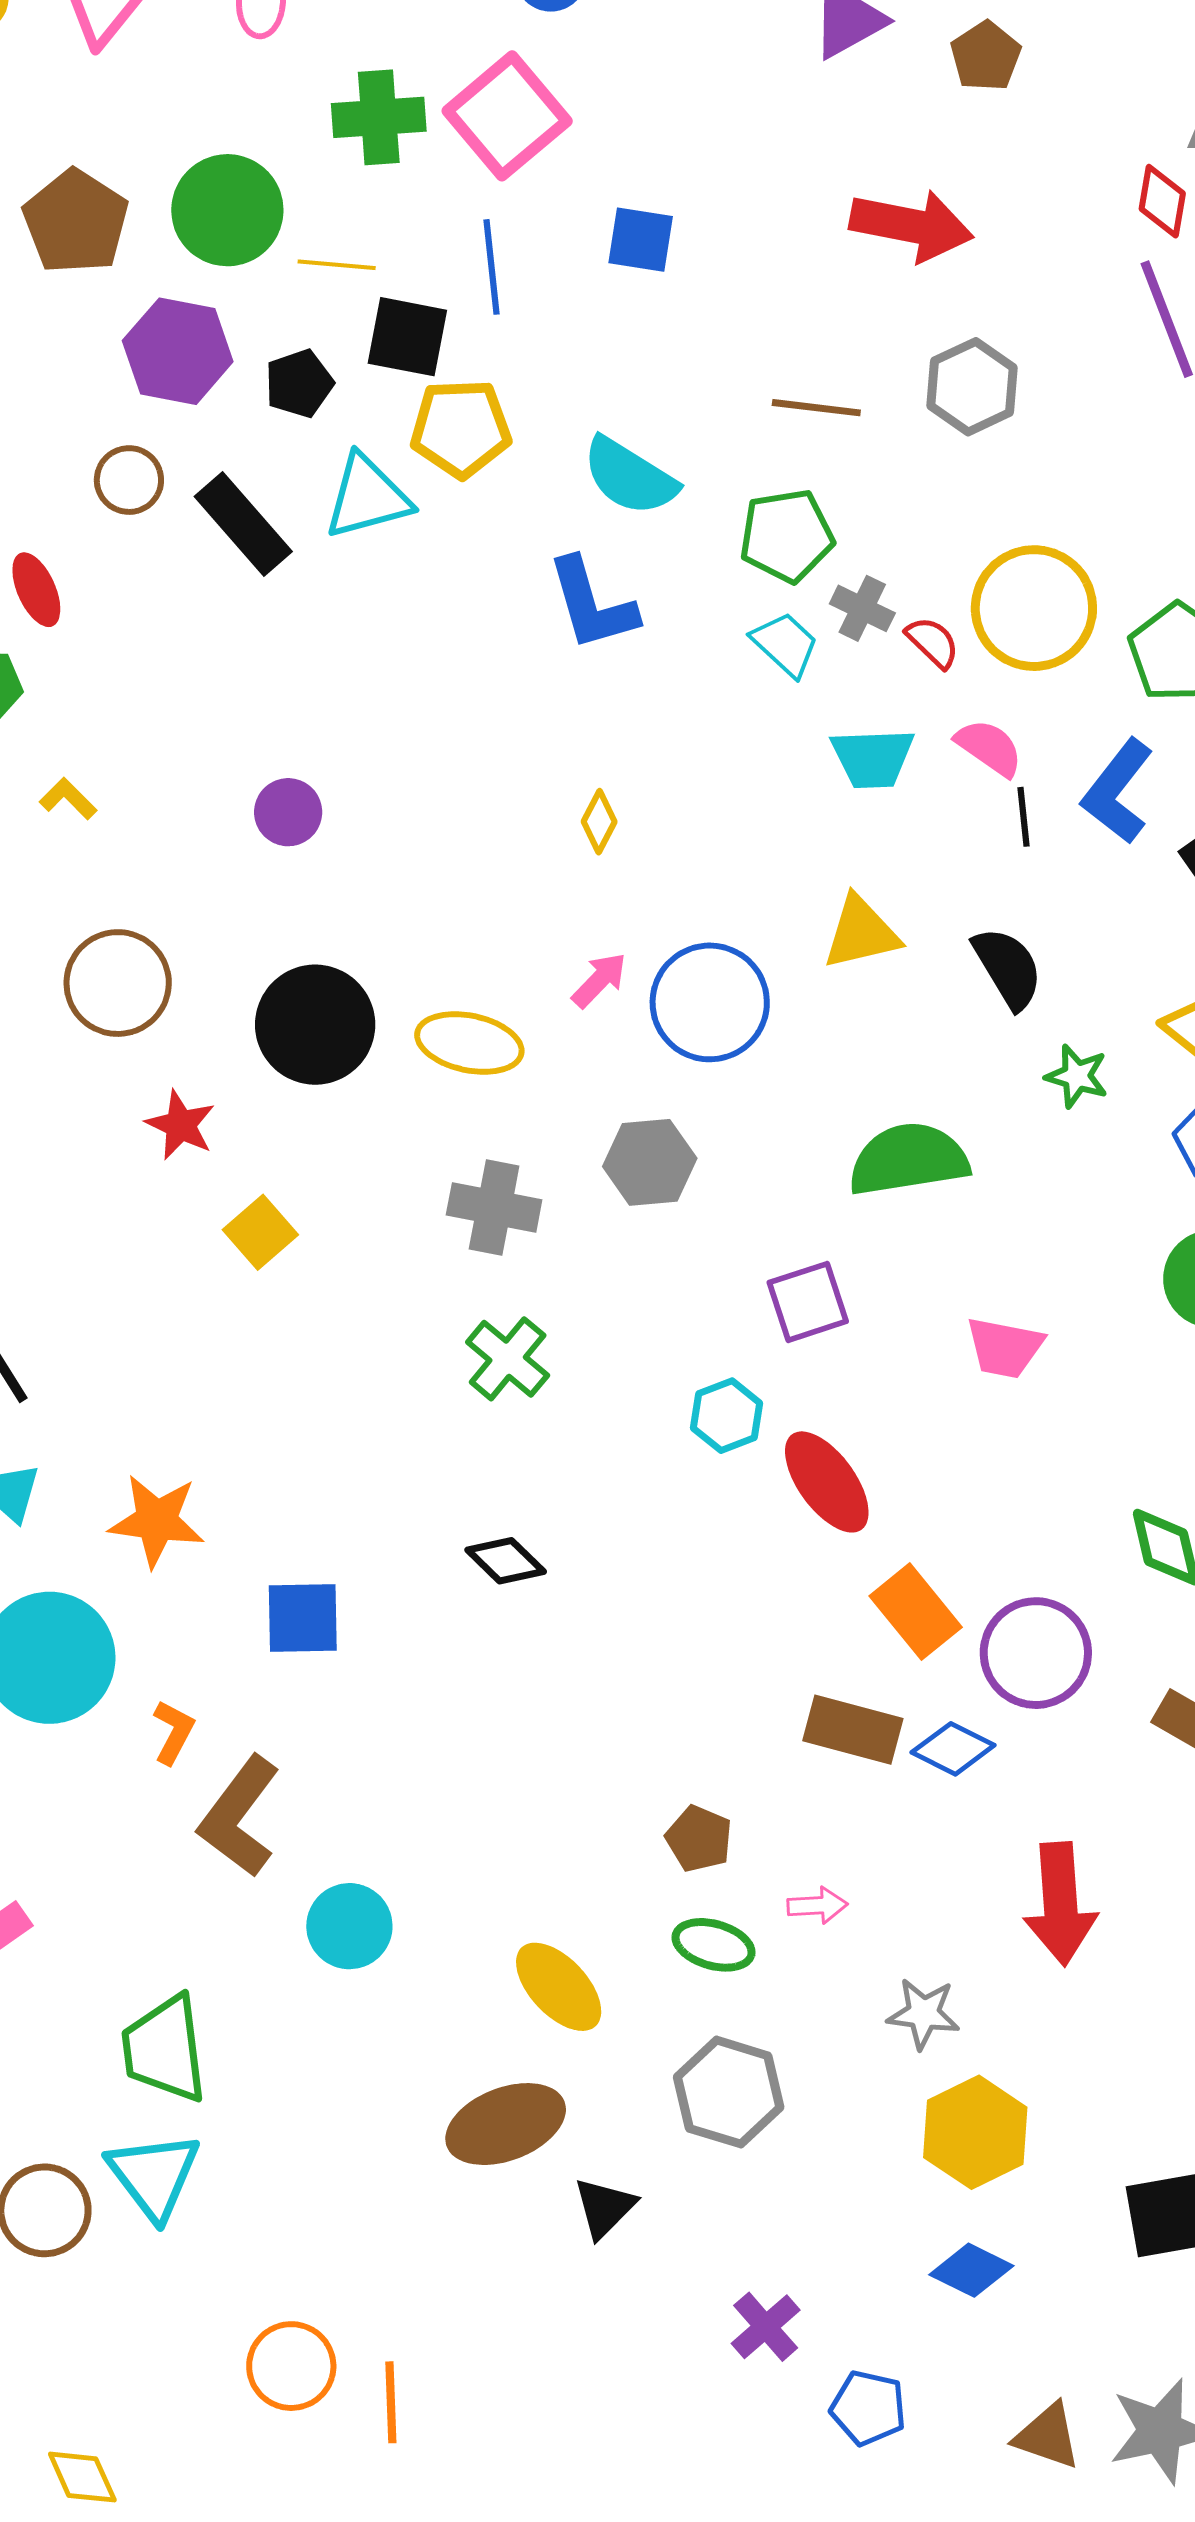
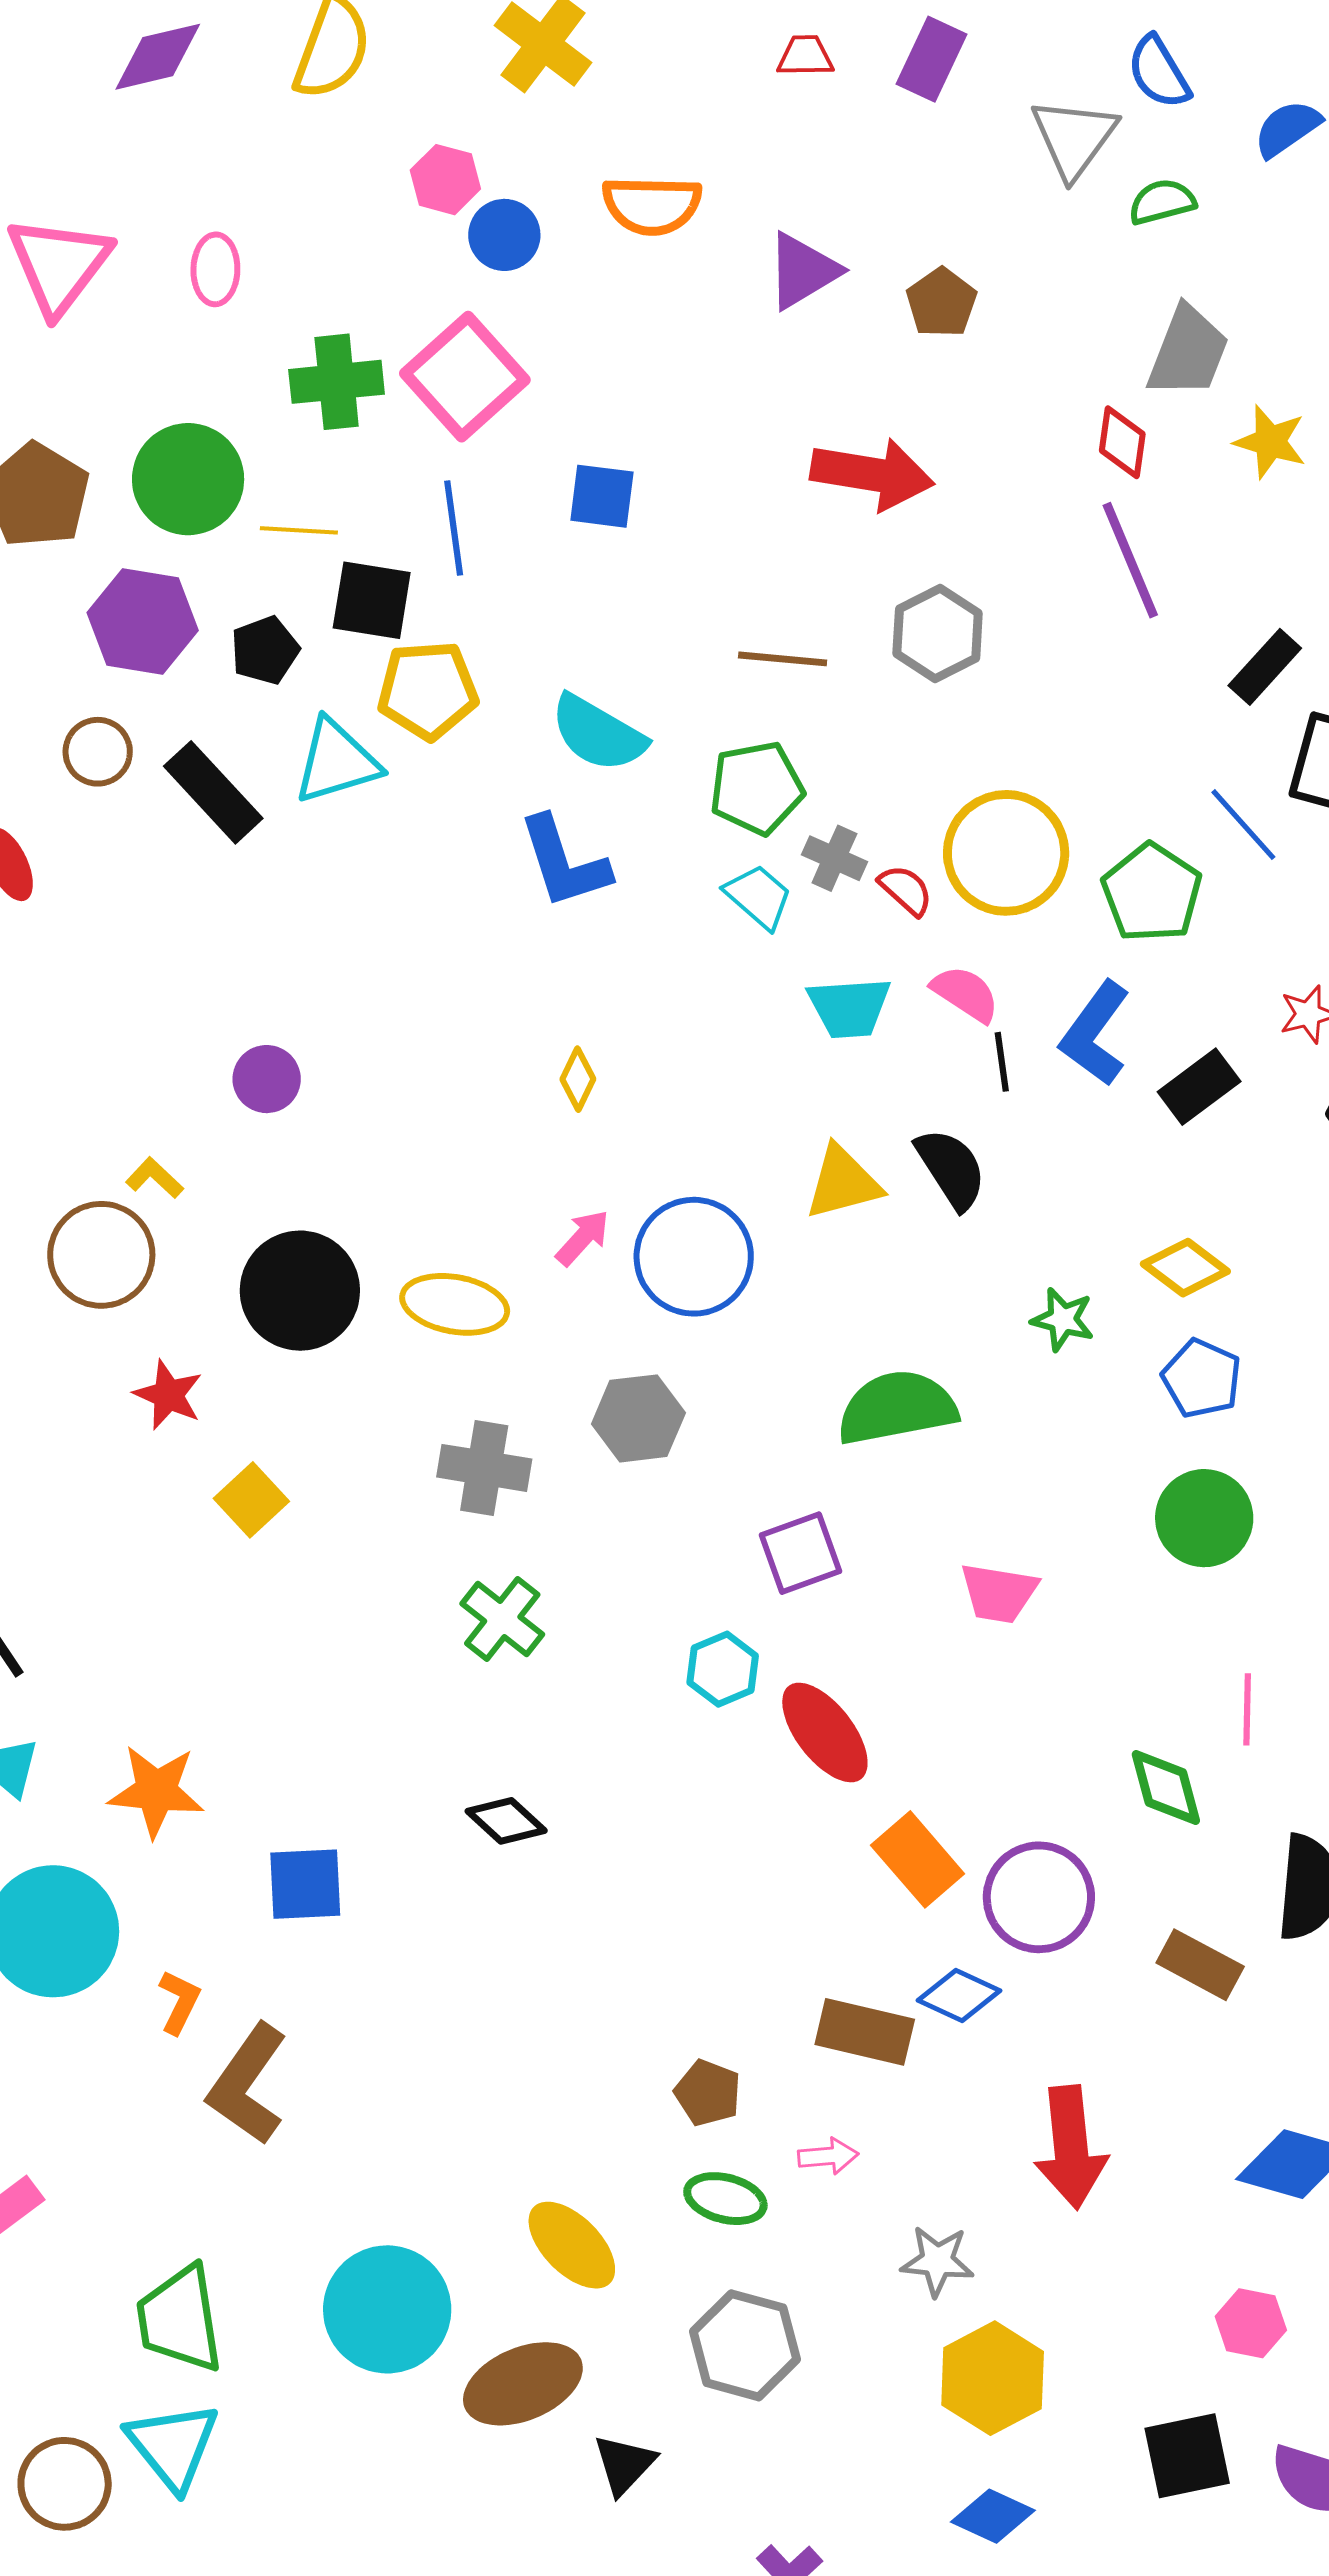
yellow L-shape: (68, 799) -> (155, 1178), moved
black semicircle: (1008, 968) -> (951, 1169), moved
brown rectangle: (853, 1730) -> (865, 2032), moved
cyan circle: (349, 1926) -> (387, 2309), moved, size x1.5

